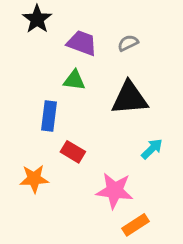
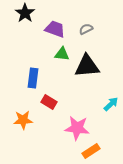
green triangle: (74, 80) -> (62, 54), moved
cyan arrow: (152, 149) -> (111, 104), moved

